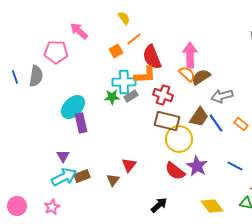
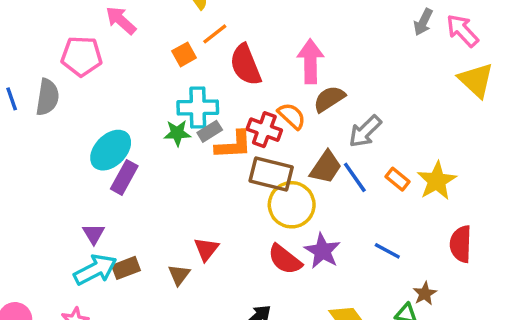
orange semicircle: (187, 74) -> (292, 116), moved
orange L-shape: (145, 75) -> (234, 145), moved
gray arrow: (222, 96) -> (365, 131), turned -30
purple rectangle: (81, 123) -> (124, 177), turned 42

